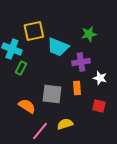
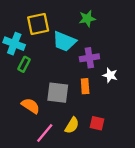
green star: (89, 34) -> (87, 19), moved
red square: (99, 106) -> (97, 123), moved
yellow semicircle: (65, 124) -> (72, 125), turned 140

